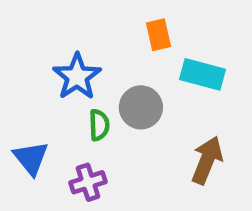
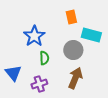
gray circle: (141, 107) -> (73, 50), moved
brown arrow: (207, 160) -> (75, 78), moved

